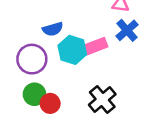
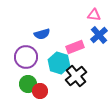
cyan hexagon: (72, 50) -> (59, 63), moved
black cross: (102, 99) -> (76, 76), moved

